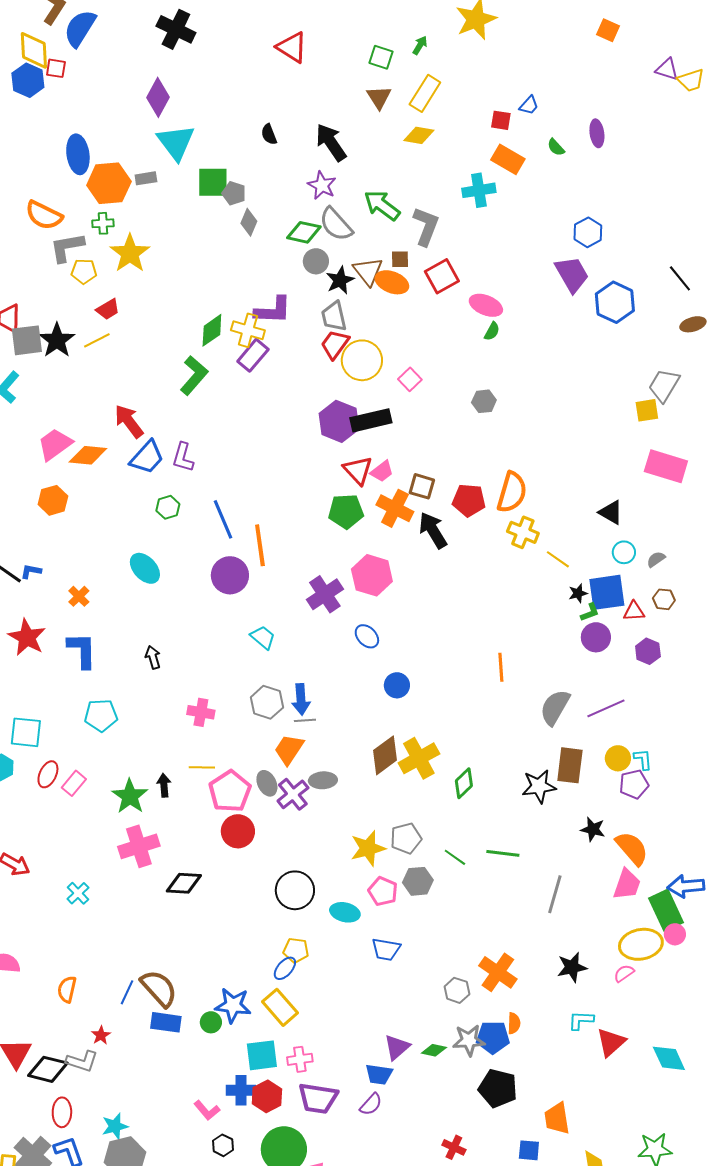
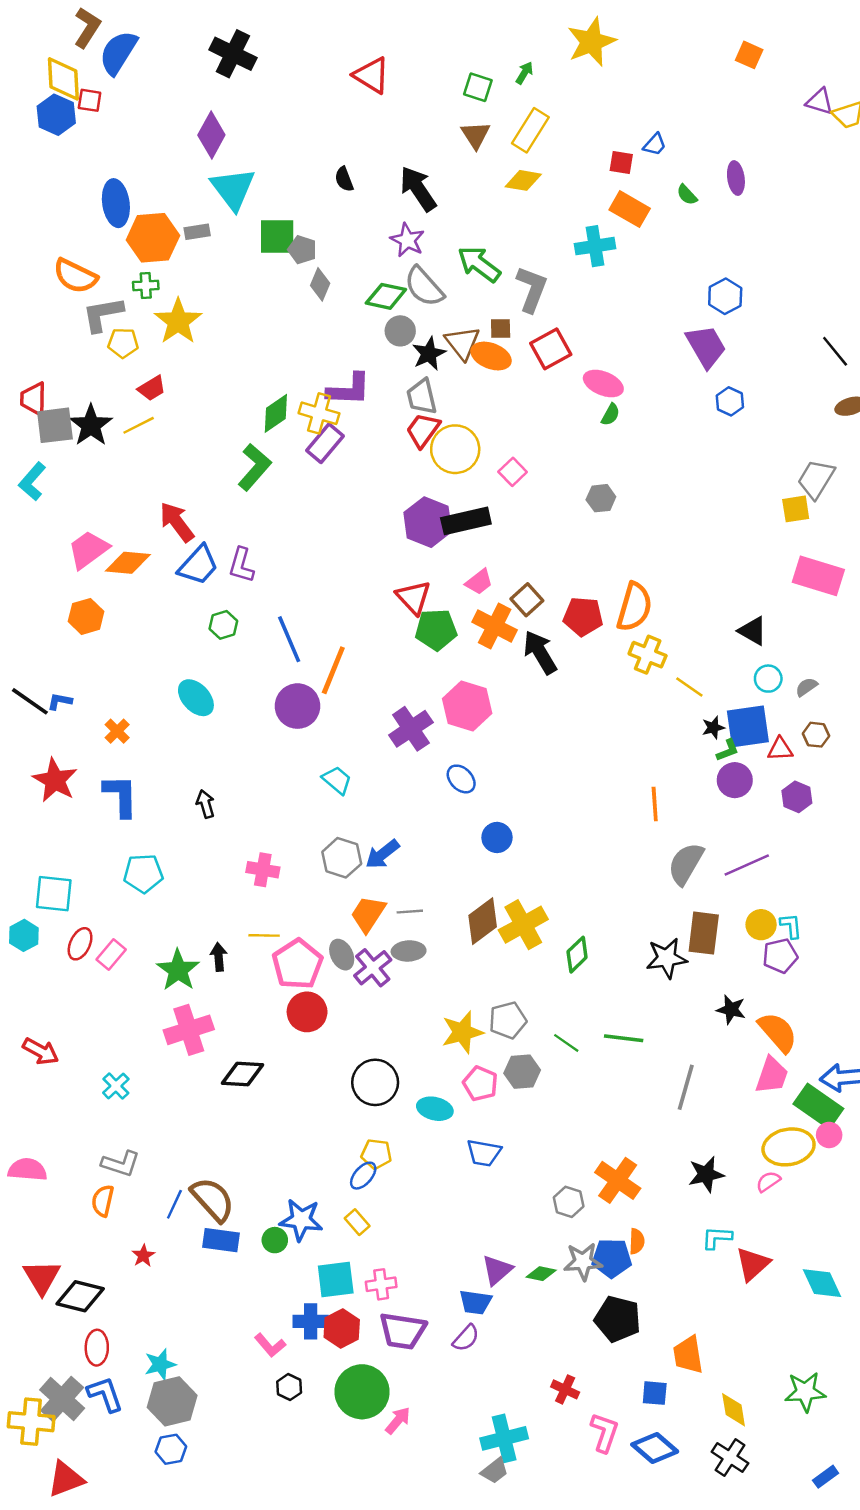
blue hexagon: (615, 302) -> (730, 401), moved, size x0.6
red triangle: (358, 470) -> (413, 597), moved
brown square: (422, 486) -> (527, 600), turned 32
orange line: (260, 545) -> (333, 670), turned 30
orange line: (501, 667) -> (655, 804), moved
blue arrow: (301, 699) -> (382, 854), turned 56
gray line: (305, 720) -> (410, 912), moved
green rectangle: (666, 910) -> (818, 1106), turned -30
yellow rectangle: (280, 1007) -> (357, 1222), size x0.6
gray L-shape: (82, 1061) -> (121, 1164), moved

